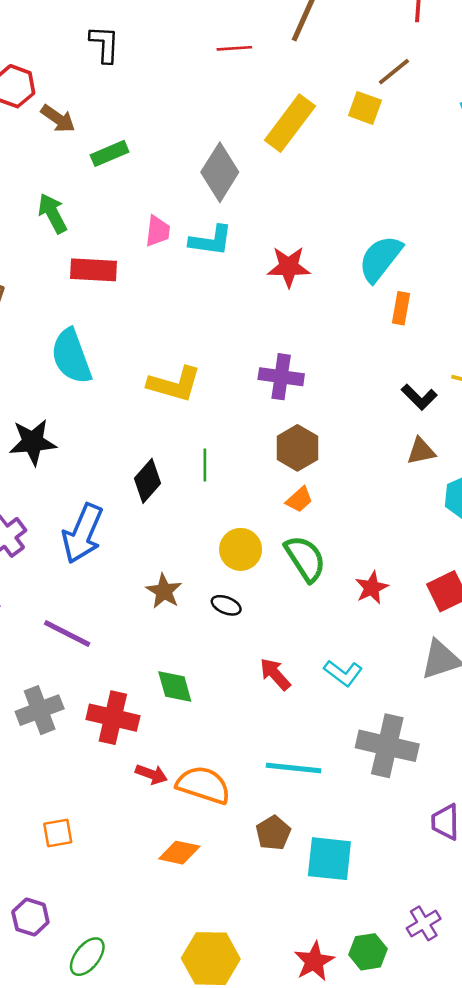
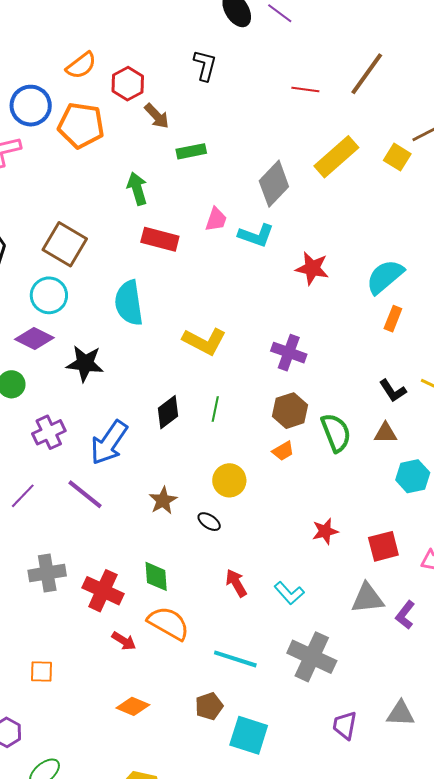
green semicircle: (305, 558) -> (336, 433), moved
purple line: (67, 634) -> (85, 494), moved
orange semicircle: (203, 785) -> (168, 623), moved

